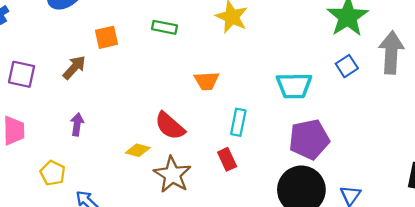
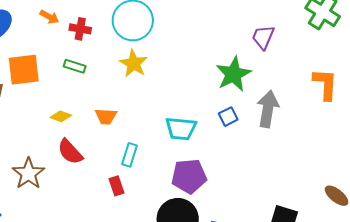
orange square: (107, 37) -> (24, 70), size x1.6
yellow diamond: (138, 150) -> (61, 116), moved
brown star: (172, 175) -> (28, 174), moved

